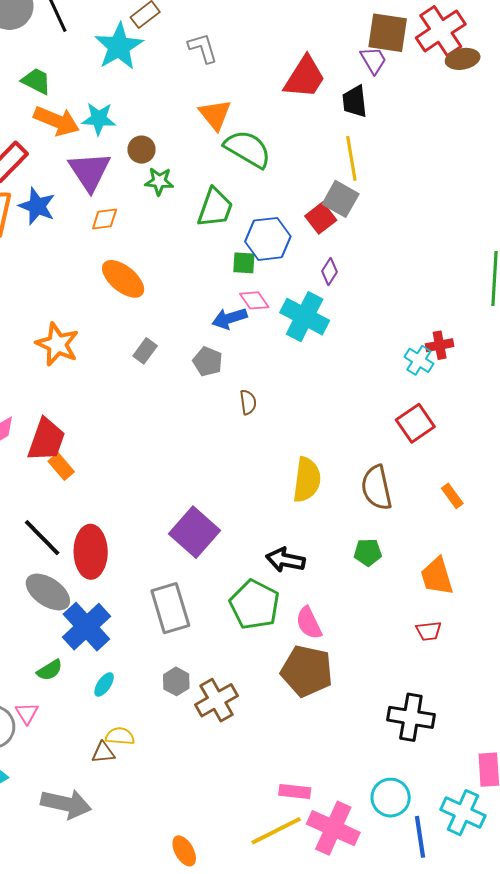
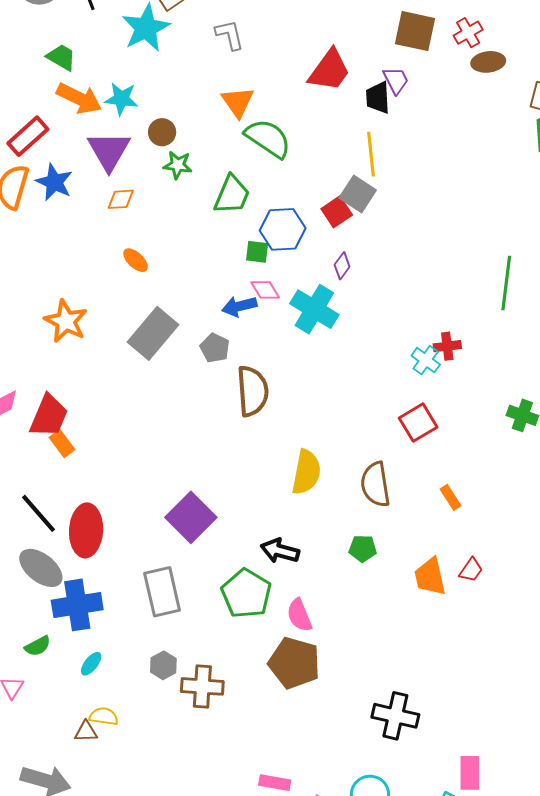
red cross: (441, 31) -> (468, 33), size x0.6
purple trapezoid: (373, 60) -> (396, 80), moved
orange ellipse: (123, 279) -> (136, 260), size x0.6
gray rectangle: (145, 351) -> (153, 333), size x2.0
brown semicircle: (248, 402) -> (253, 391), size x2.0
blue cross: (86, 627) -> (77, 605), turned 30
red trapezoid: (429, 631) -> (471, 570), moved, turned -52
brown cross: (217, 700) -> (202, 686), turned 30

